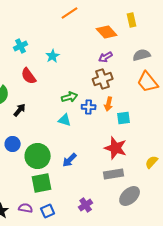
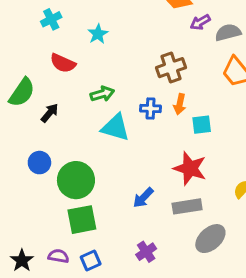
purple arrow: (106, 57) -> (200, 22), moved
red semicircle: (29, 76) -> (63, 63), turned -30
green arrow: (70, 97) -> (102, 94), moved
cyan triangle: (65, 120) -> (115, 127), size x1.5
blue arrow: (70, 160) -> (143, 198), moved

